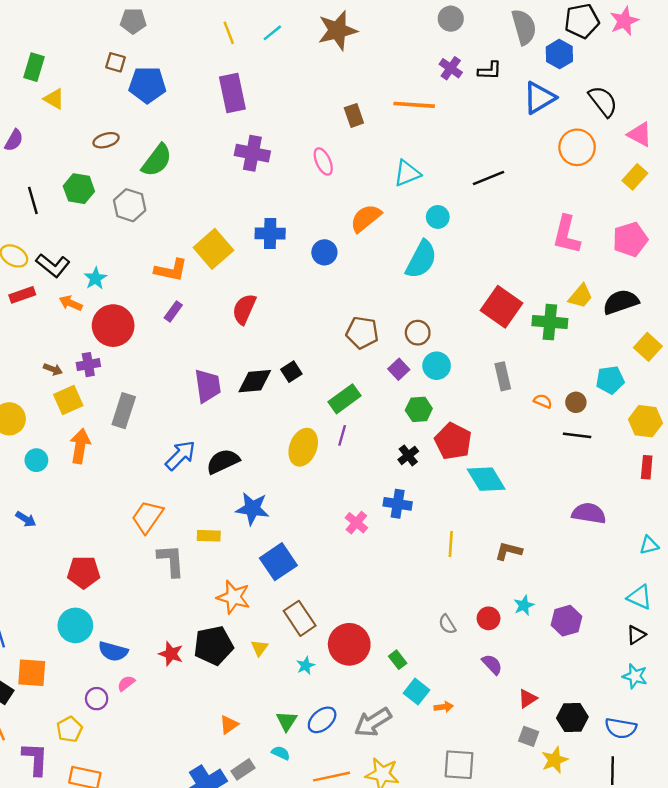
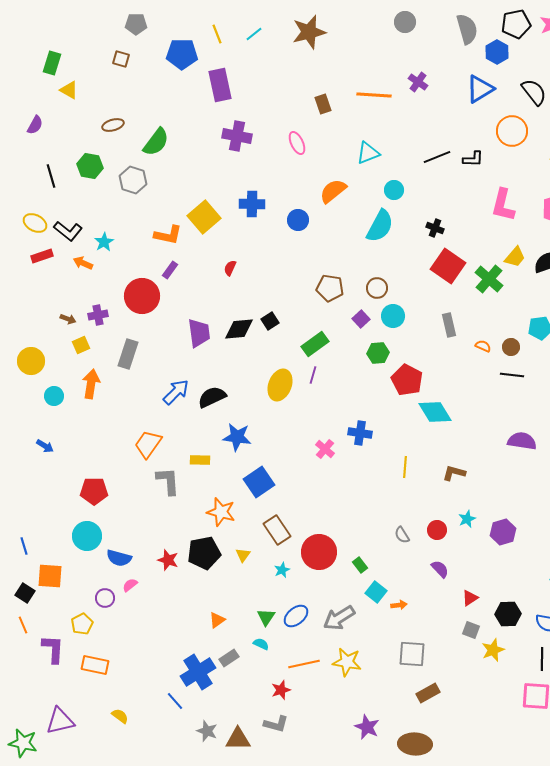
purple cross: (451, 68) -> (418, 82), moved
black L-shape: (490, 71) -> (473, 159), moved
blue pentagon: (147, 85) -> (182, 54), moved
red semicircle: (244, 309) -> (230, 268), size x0.6
green cross: (550, 322) -> (489, 279), turned 36
red circle: (113, 326) -> (142, 296), moved
yellow square: (68, 400) -> (81, 345), size x0.7
black cross: (408, 455) -> (435, 228), moved, turned -30

